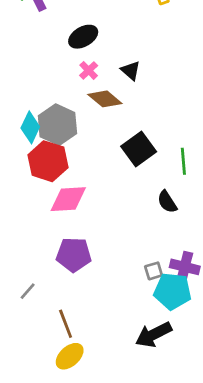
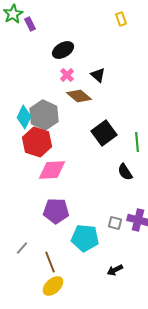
gray square: (154, 271) -> (115, 223), turned 32
gray line: (28, 291) -> (22, 248), moved
cyan pentagon: (173, 291) -> (85, 238), moved
black arrow: (154, 335) -> (115, 270), size x0.6

